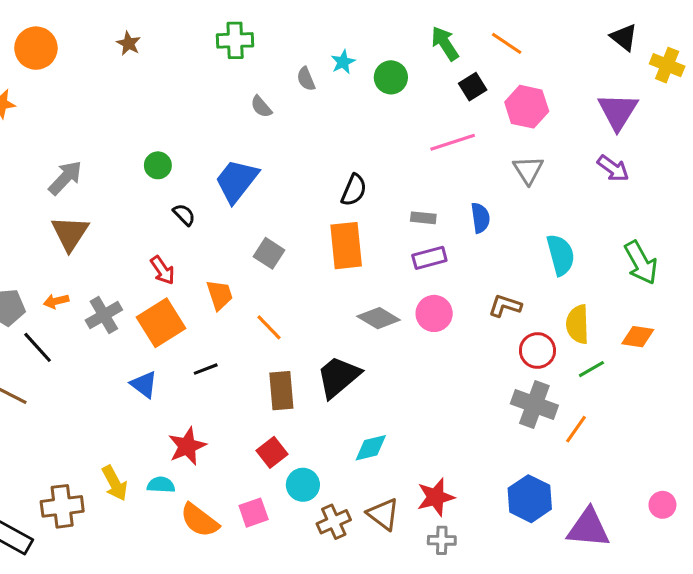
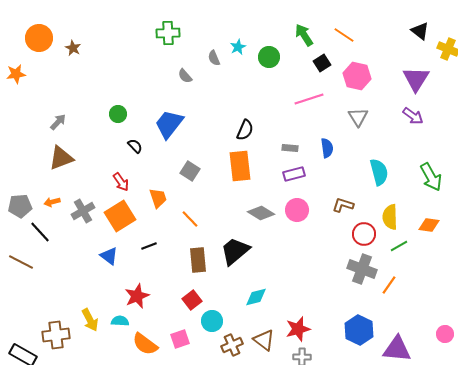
brown star: (129, 43) -> (73, 48), moved
gray arrow: (65, 178) -> (58, 122), size x0.7
brown triangle: (70, 233) -> (61, 158), turned 36

